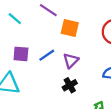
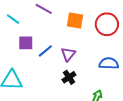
orange square: (70, 28) -> (75, 21), moved
purple square: (21, 54) -> (26, 43), moved

